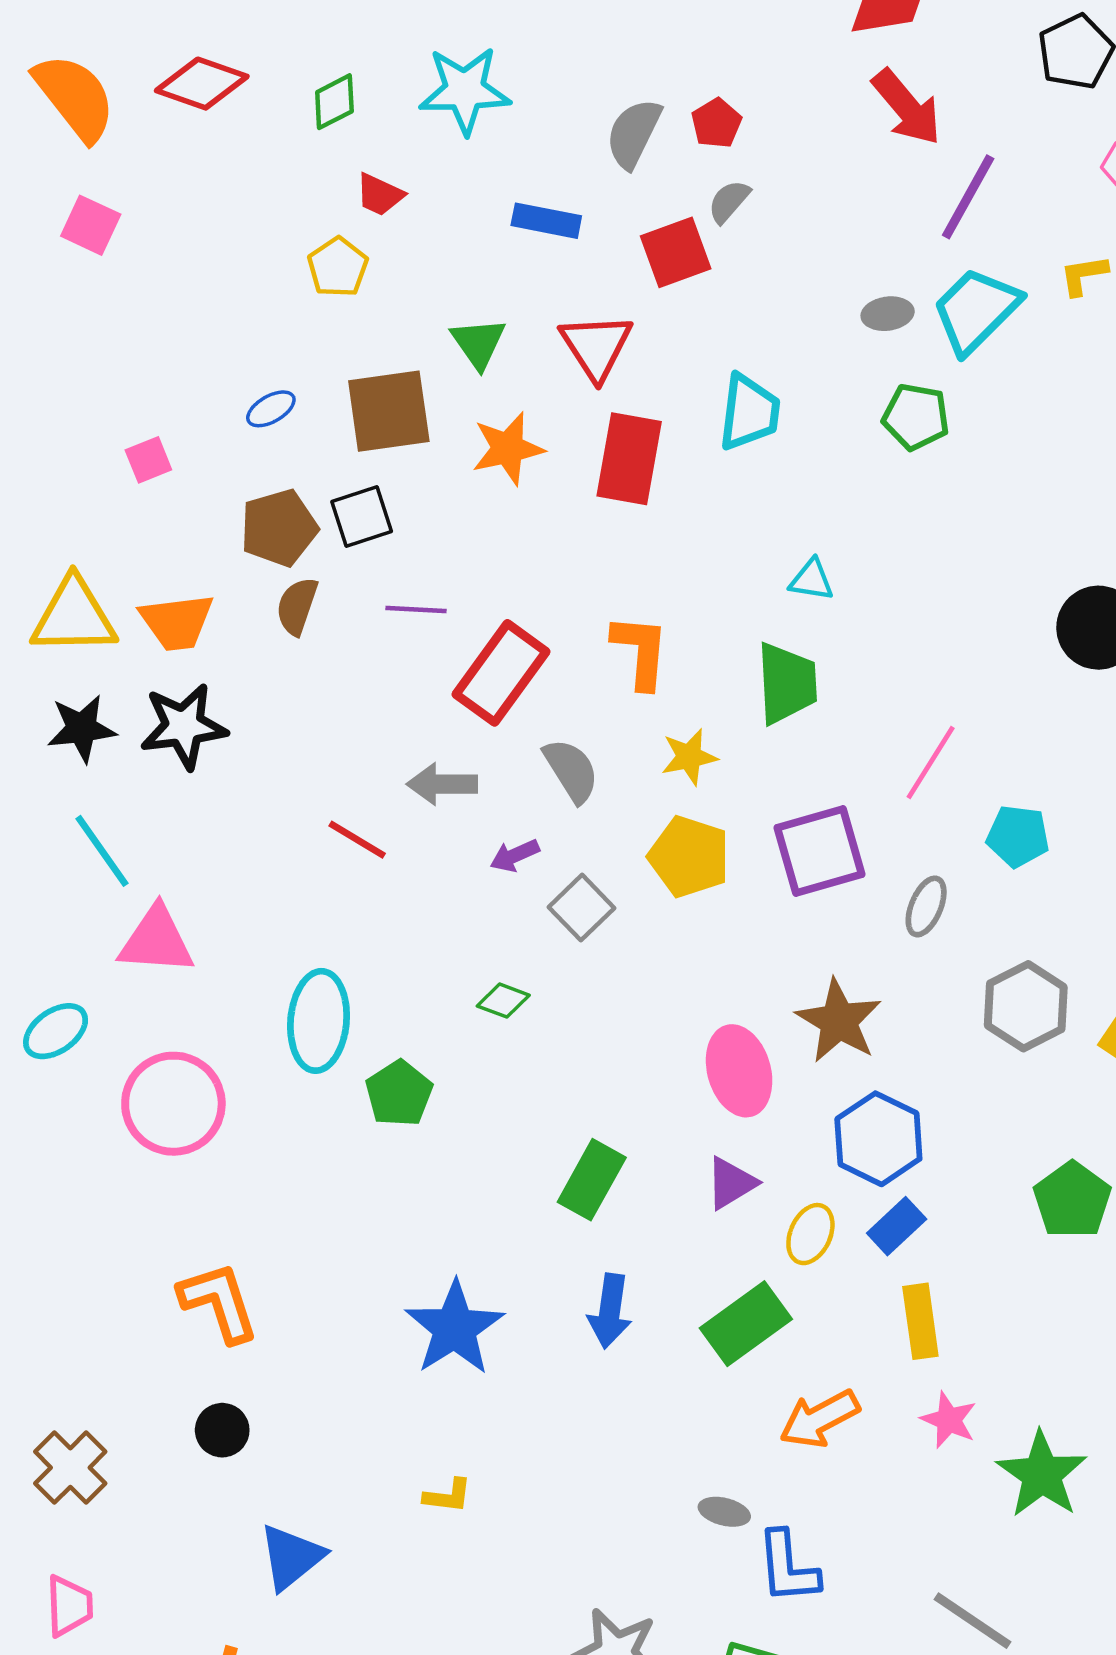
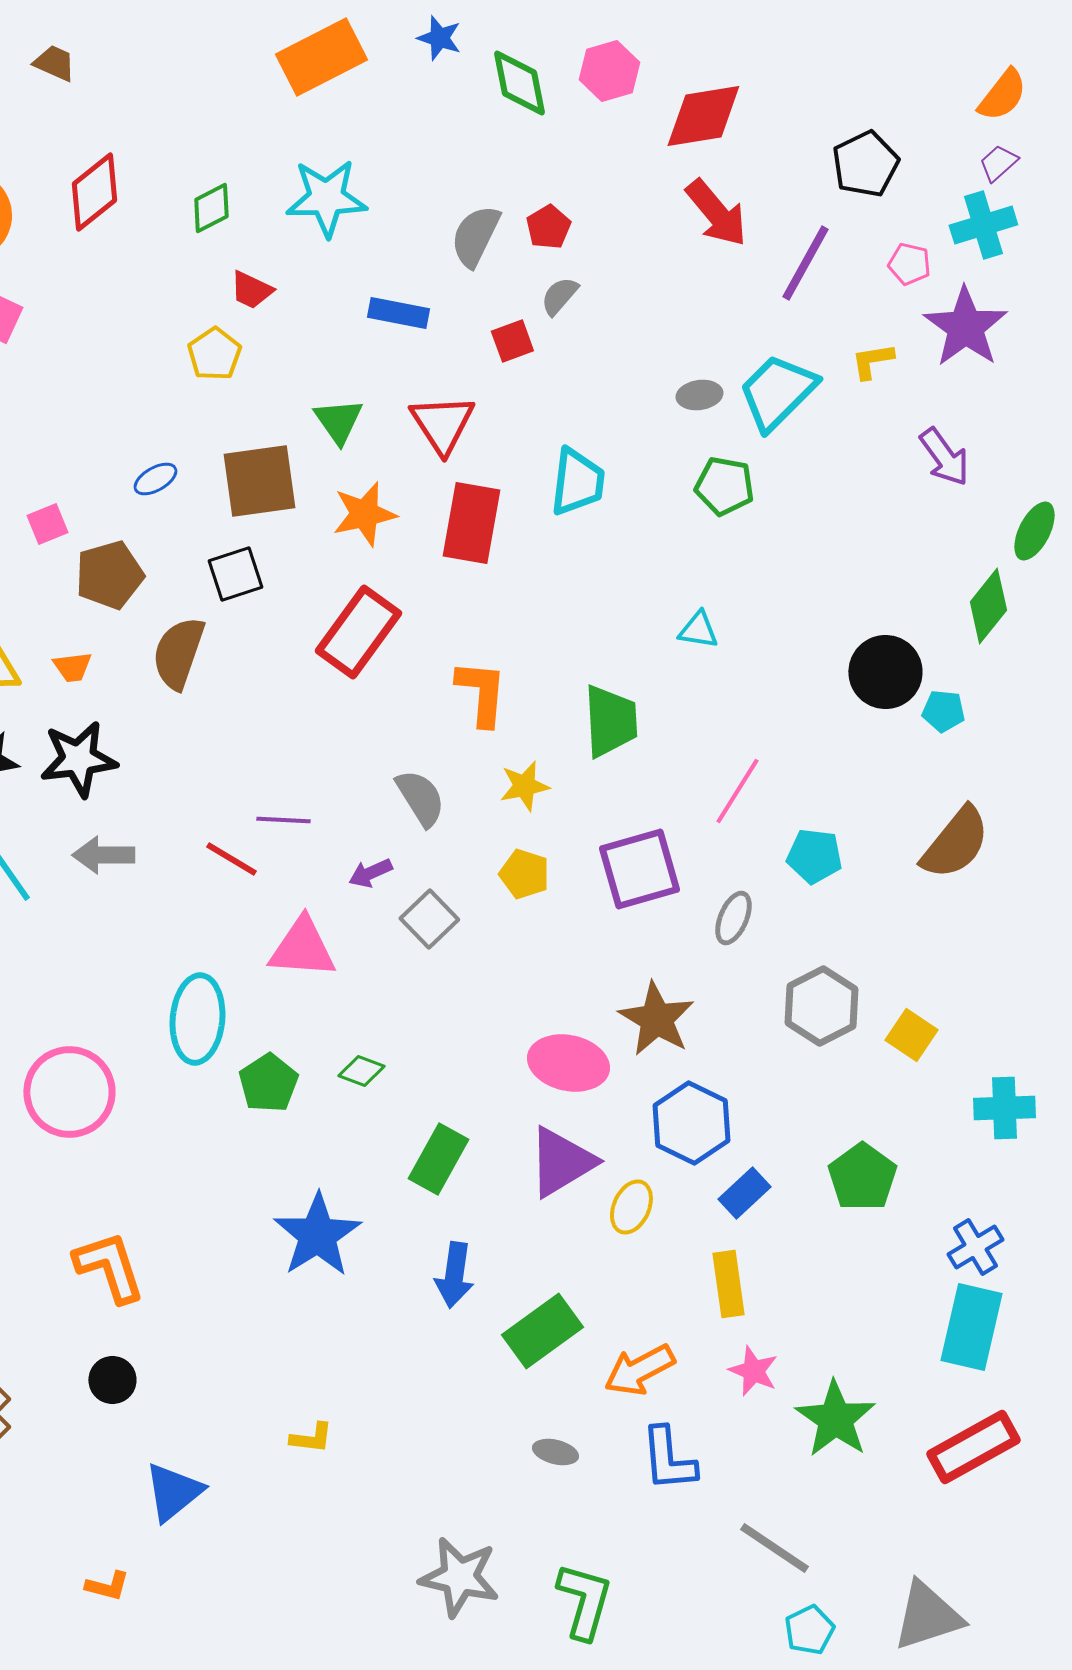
red diamond: (202, 84) -> (94, 192), turned -58
purple line: (968, 197) -> (805, 263), moved
red square: (676, 252) -> (512, 341), size x0.7
brown pentagon: (279, 528) -> (109, 575), moved
cyan triangle: (812, 580) -> (698, 630), moved
brown semicircle: (297, 606) -> (178, 653), size x1.4
purple line: (416, 609) -> (283, 820), moved
orange trapezoid: (177, 622) -> (72, 667), size x0.6
red rectangle: (501, 673) -> (358, 632), moved
gray arrow: (442, 784) -> (103, 855), moved
yellow pentagon: (689, 857) -> (524, 874), size x0.7
pink triangle: (156, 940) -> (302, 948), moved
green diamond: (503, 1001) -> (361, 1071), moved
pink ellipse: (739, 1071) -> (568, 1063), turned -62
purple triangle: (731, 1183) -> (561, 1162), size x1.5
blue rectangle: (897, 1226) -> (744, 1193), moved
green rectangle: (746, 1324) -> (542, 1331), moved
blue star: (455, 1328) -> (317, 1235), moved
blue L-shape: (788, 1567) -> (668, 1459), moved

